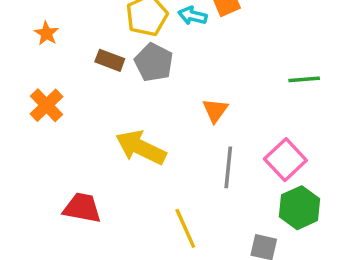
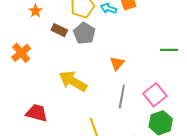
orange star: (46, 33) -> (35, 11), moved

